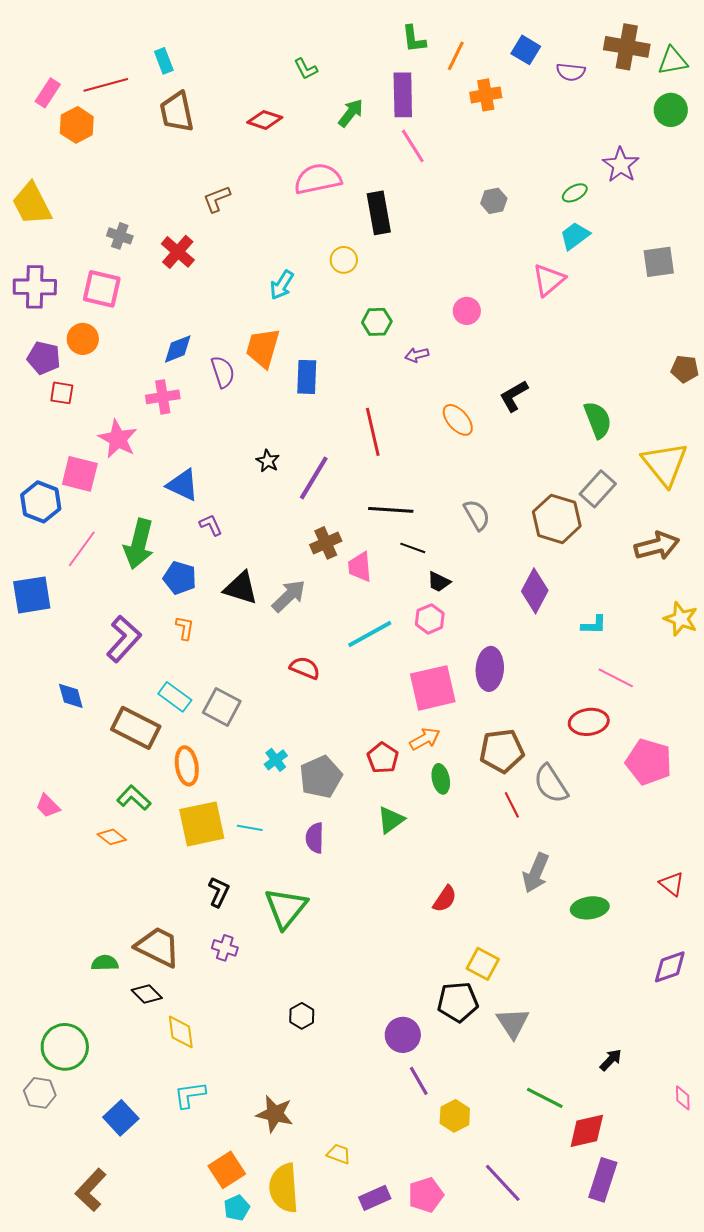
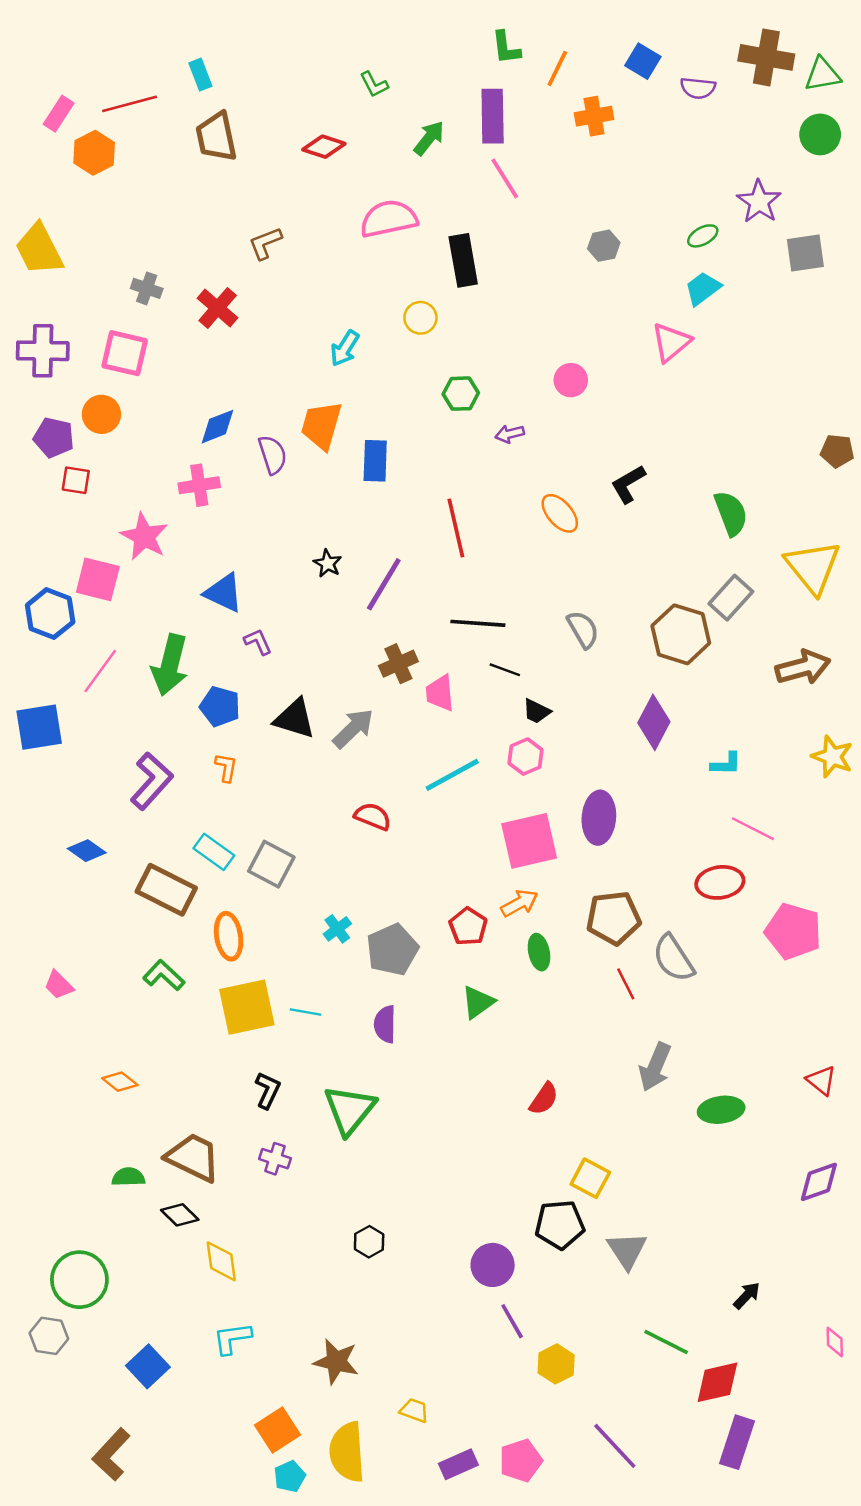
gray square: (659, 262) -> (805, 253), moved
blue diamond: (71, 696) -> (87, 851), turned -40
orange diamond: (112, 837) -> (120, 1082), moved

